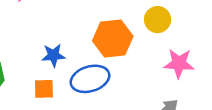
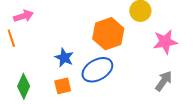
blue star: (53, 55) -> (64, 58), turned -30

